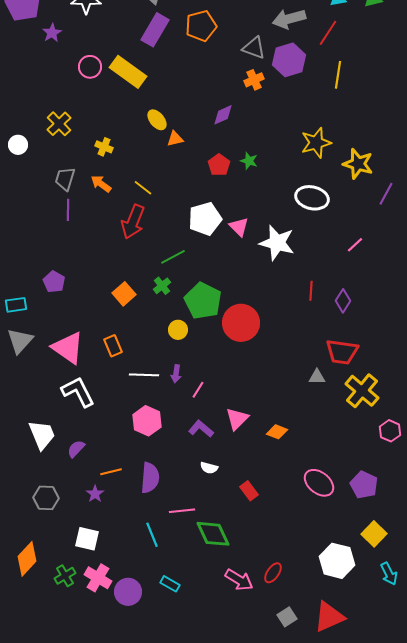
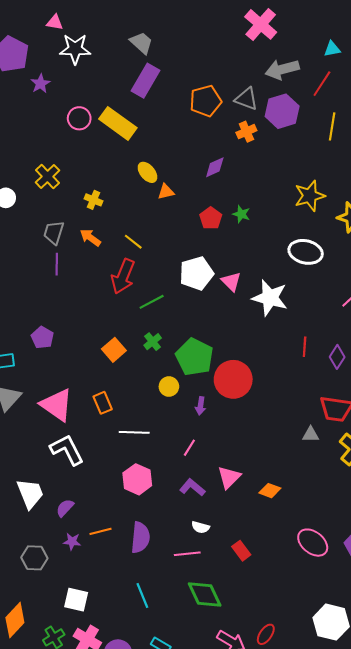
orange pentagon: (201, 26) -> (206, 101), moved
green line: (173, 257) -> (152, 302), moved
purple arrow: (176, 374) -> (201, 406), moved
purple star: (95, 494) -> (72, 542), moved, turned -30
pink line: (182, 511) -> (187, 554), moved

